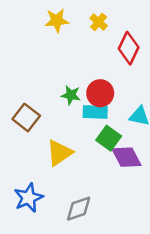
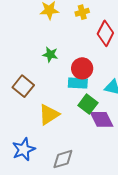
yellow cross: (99, 22) -> (82, 12), turned 32
green star: (71, 95) -> (50, 54), moved

